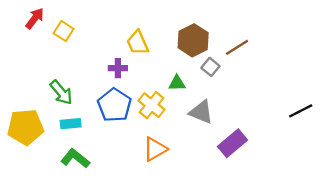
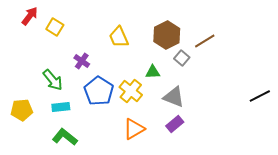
purple cross: (118, 68) -> (82, 61), moved, turned 35
yellow pentagon: (25, 127) -> (22, 110), size x0.7
purple rectangle: (232, 143) -> (175, 124), moved, size x0.7

